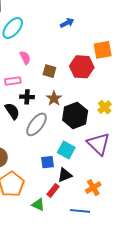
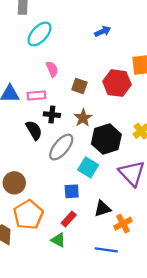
cyan square: (66, 150) -> (88, 167), moved
black triangle: (65, 175) -> (102, 209), moved
red rectangle: (53, 190) -> (69, 219), moved

